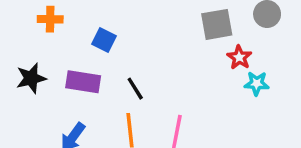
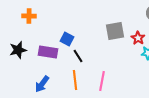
gray square: (217, 24) -> (115, 31), moved
blue square: (104, 40) -> (67, 39), moved

